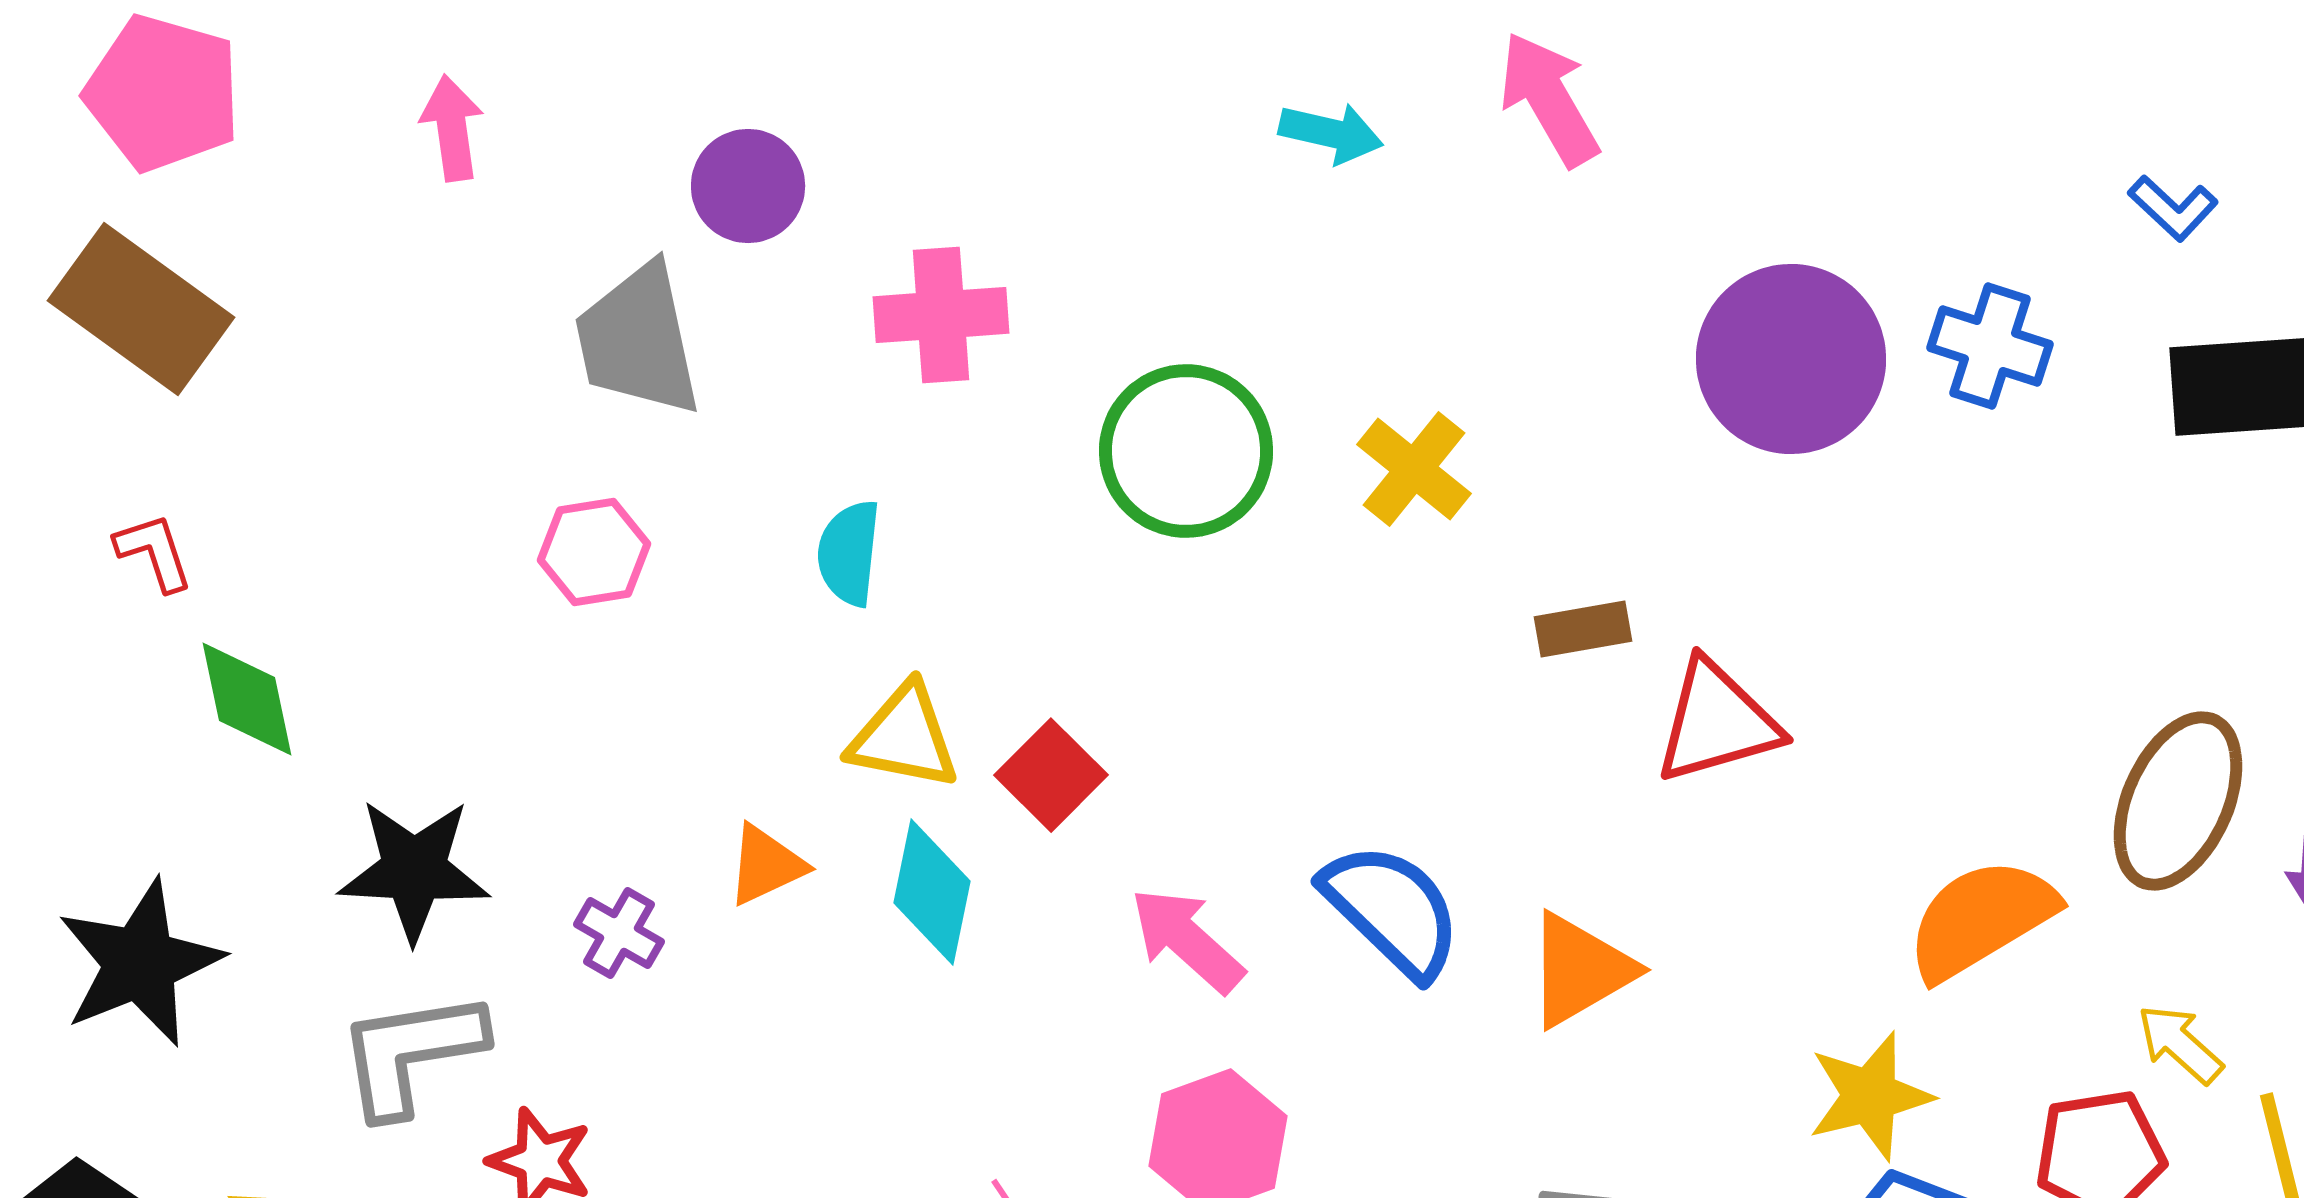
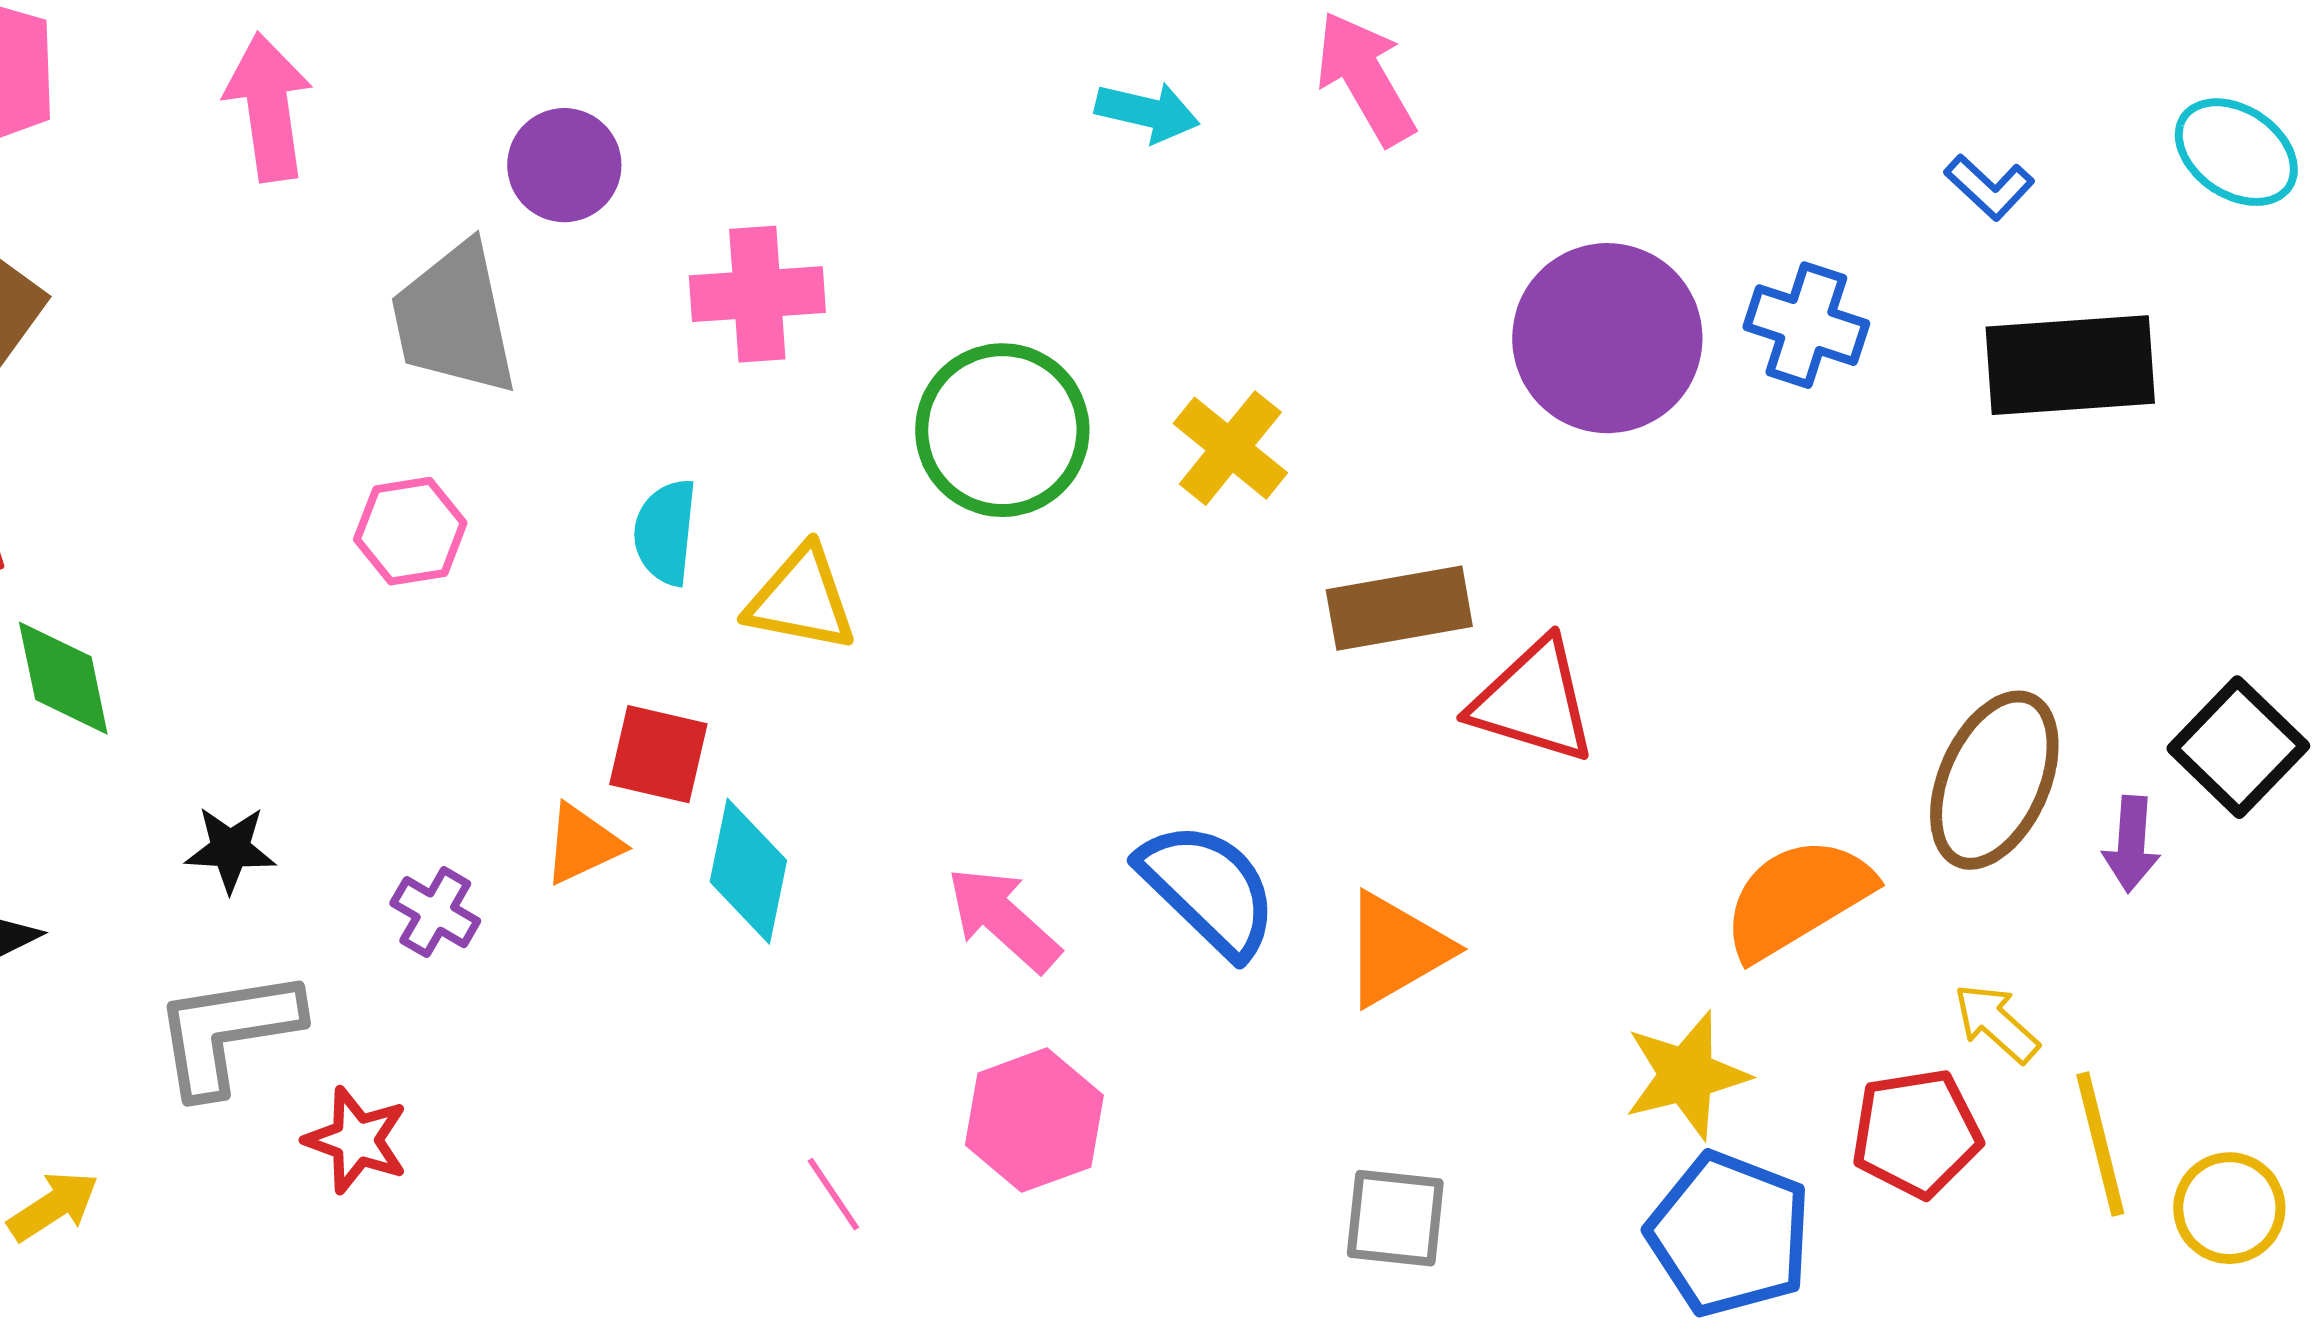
pink arrow: (452, 128) -> (268, 107), size x1.4
brown rectangle: (1583, 629) -> (1399, 608), size x1.5
red triangle: (1717, 722) -> (1533, 701), turned 33
yellow triangle: (904, 737) -> (801, 599), moved
red square: (1051, 775) -> (658, 754), moved, turned -32
black star: (414, 870) -> (230, 849), size x0.6

